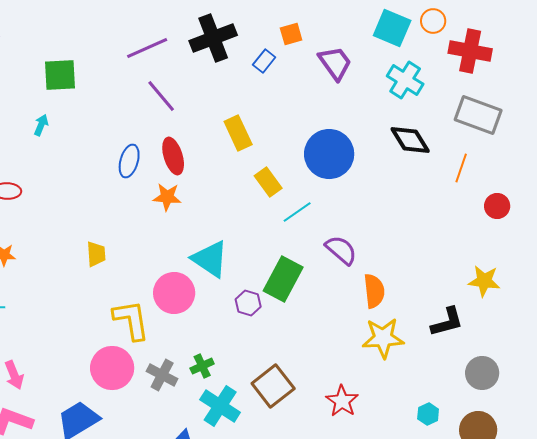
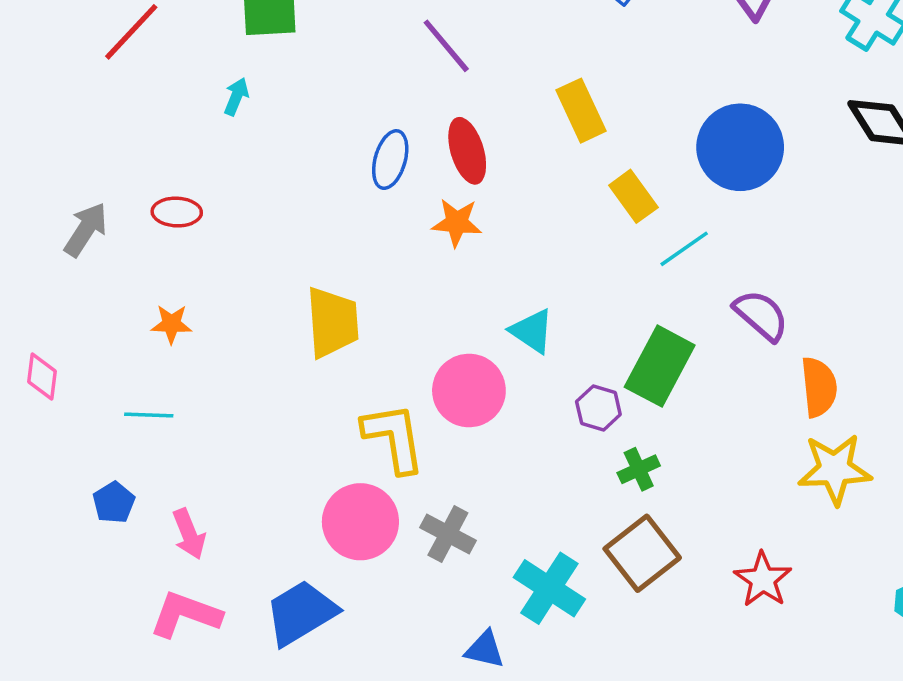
yellow trapezoid: (96, 254) -> (332, 322), size x1.6
cyan triangle: (210, 259) -> (532, 331), size x0.7
green cross: (202, 366) -> (639, 469), moved

